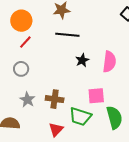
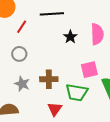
red line: (25, 42) -> (22, 27), moved
gray circle: (21, 69) -> (19, 54), moved

